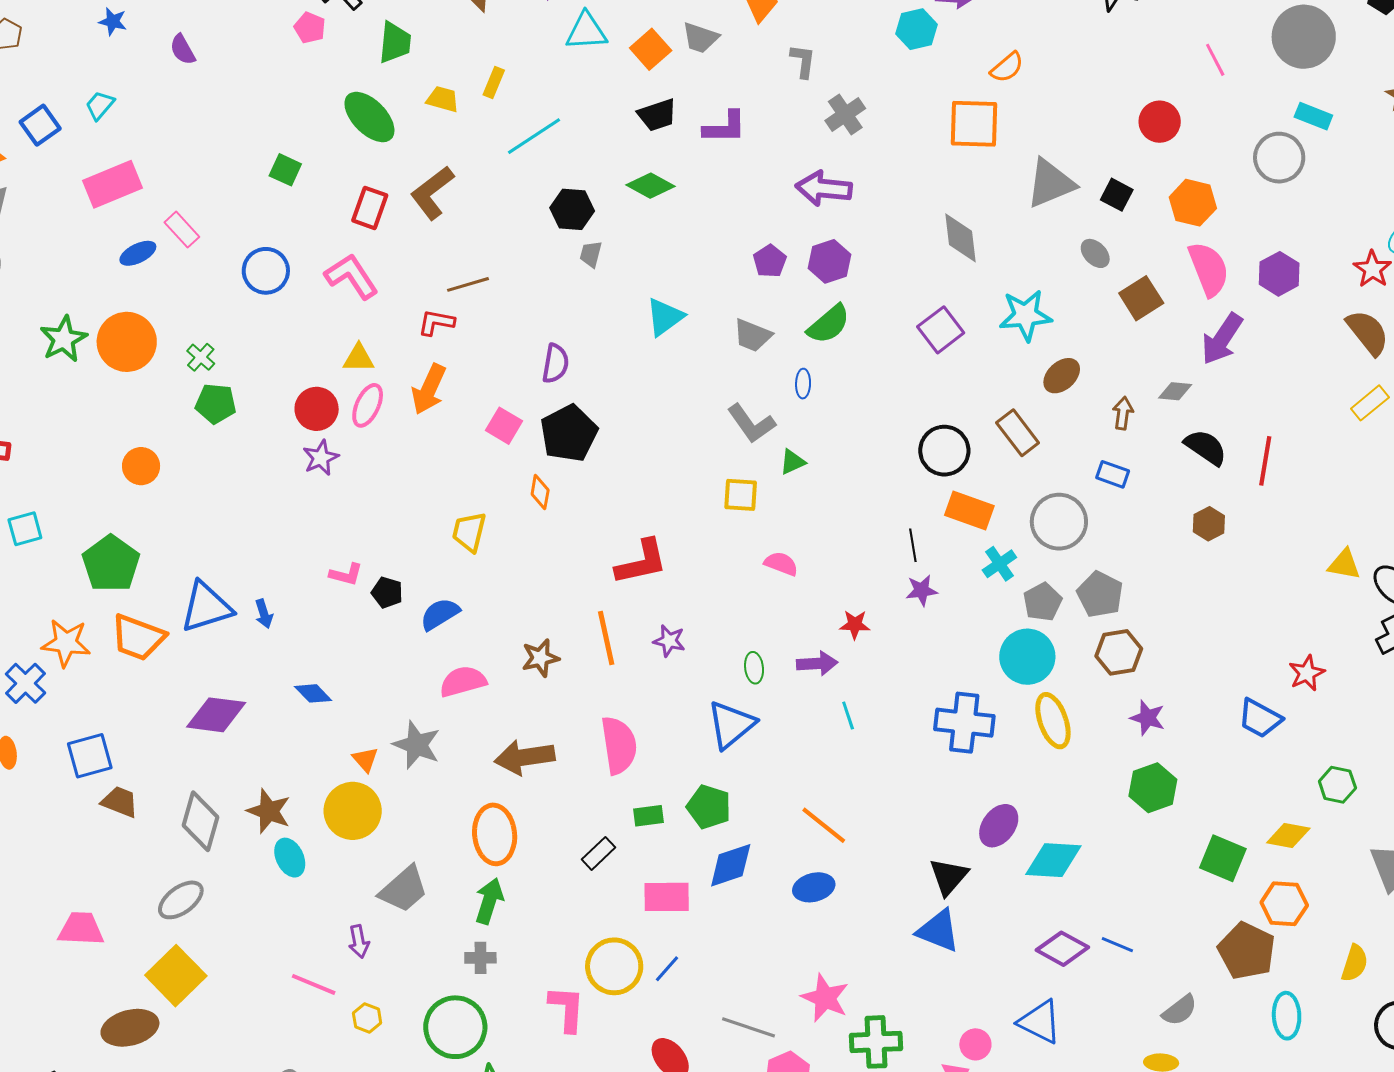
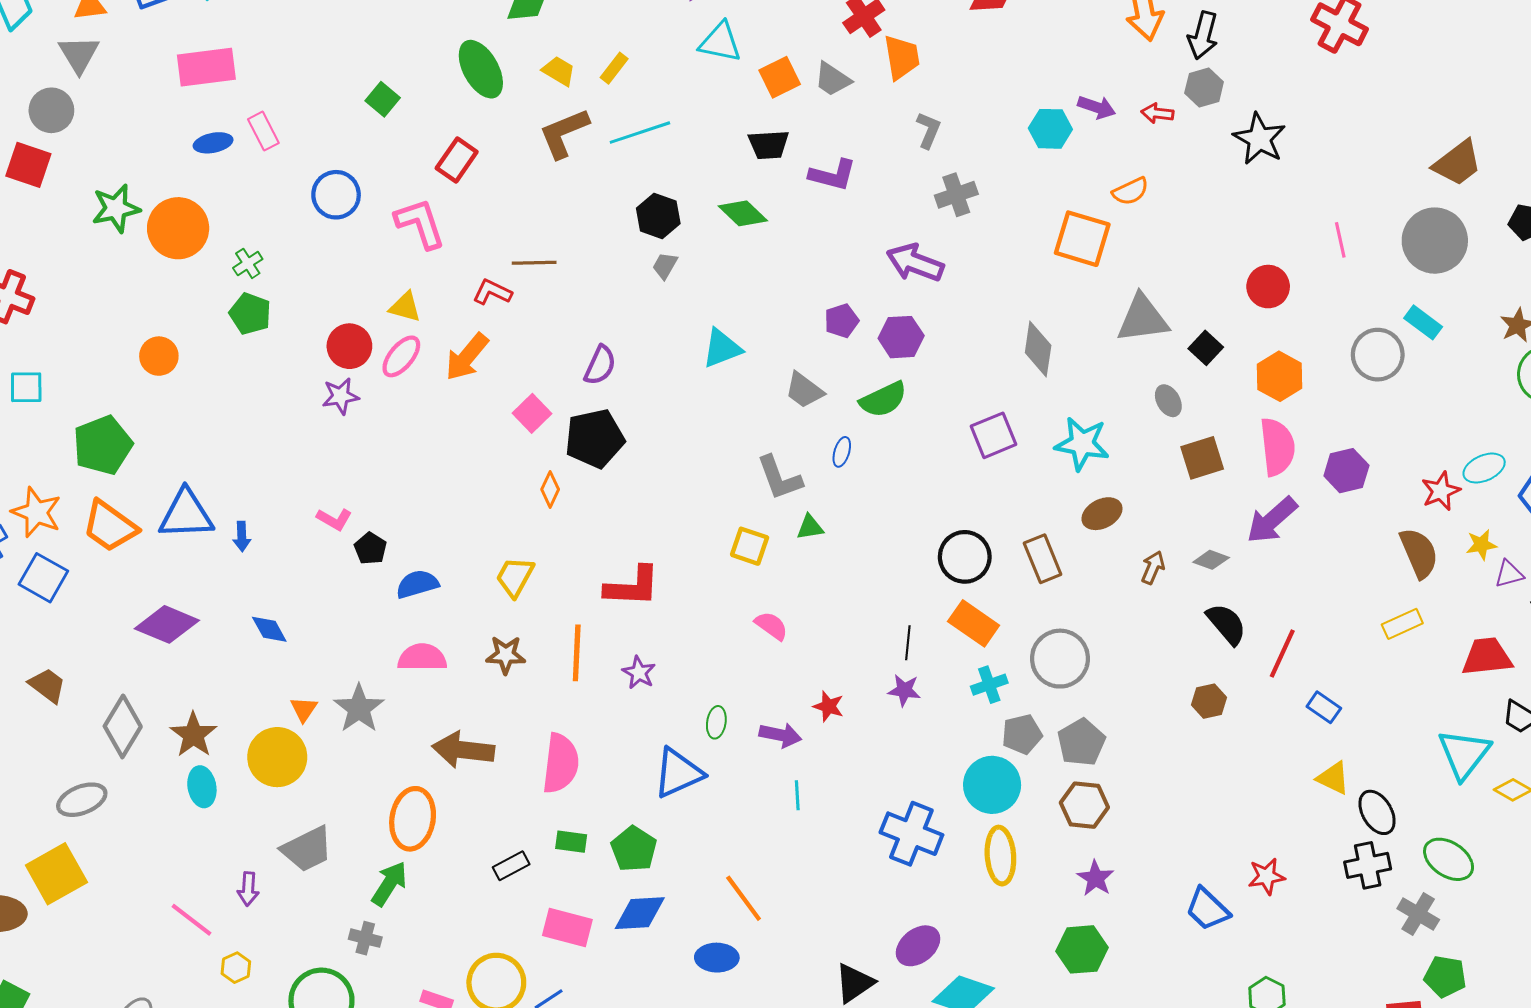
brown L-shape: (432, 193) -> (564, 133), moved
blue rectangle: (1113, 474) -> (1324, 707), moved
yellow trapezoid: (469, 532) -> (515, 577), moved
blue square: (90, 756) -> (43, 578), moved, turned 30

